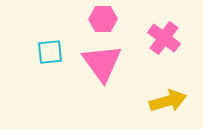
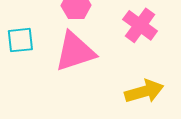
pink triangle: (102, 63) -> (75, 52), turned 48

